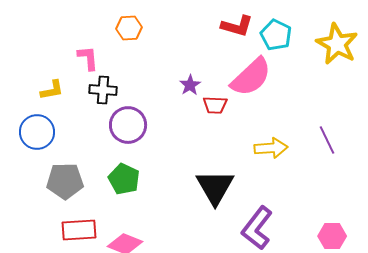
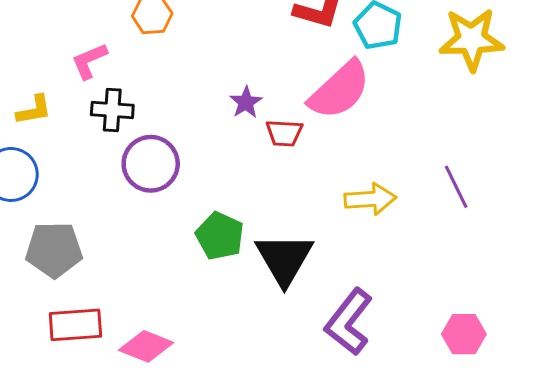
yellow star: (337, 44) -> (472, 39), turned -30
pink L-shape: (88, 58) -> (89, 61), turned -108
green pentagon: (124, 179) -> (220, 236), moved

